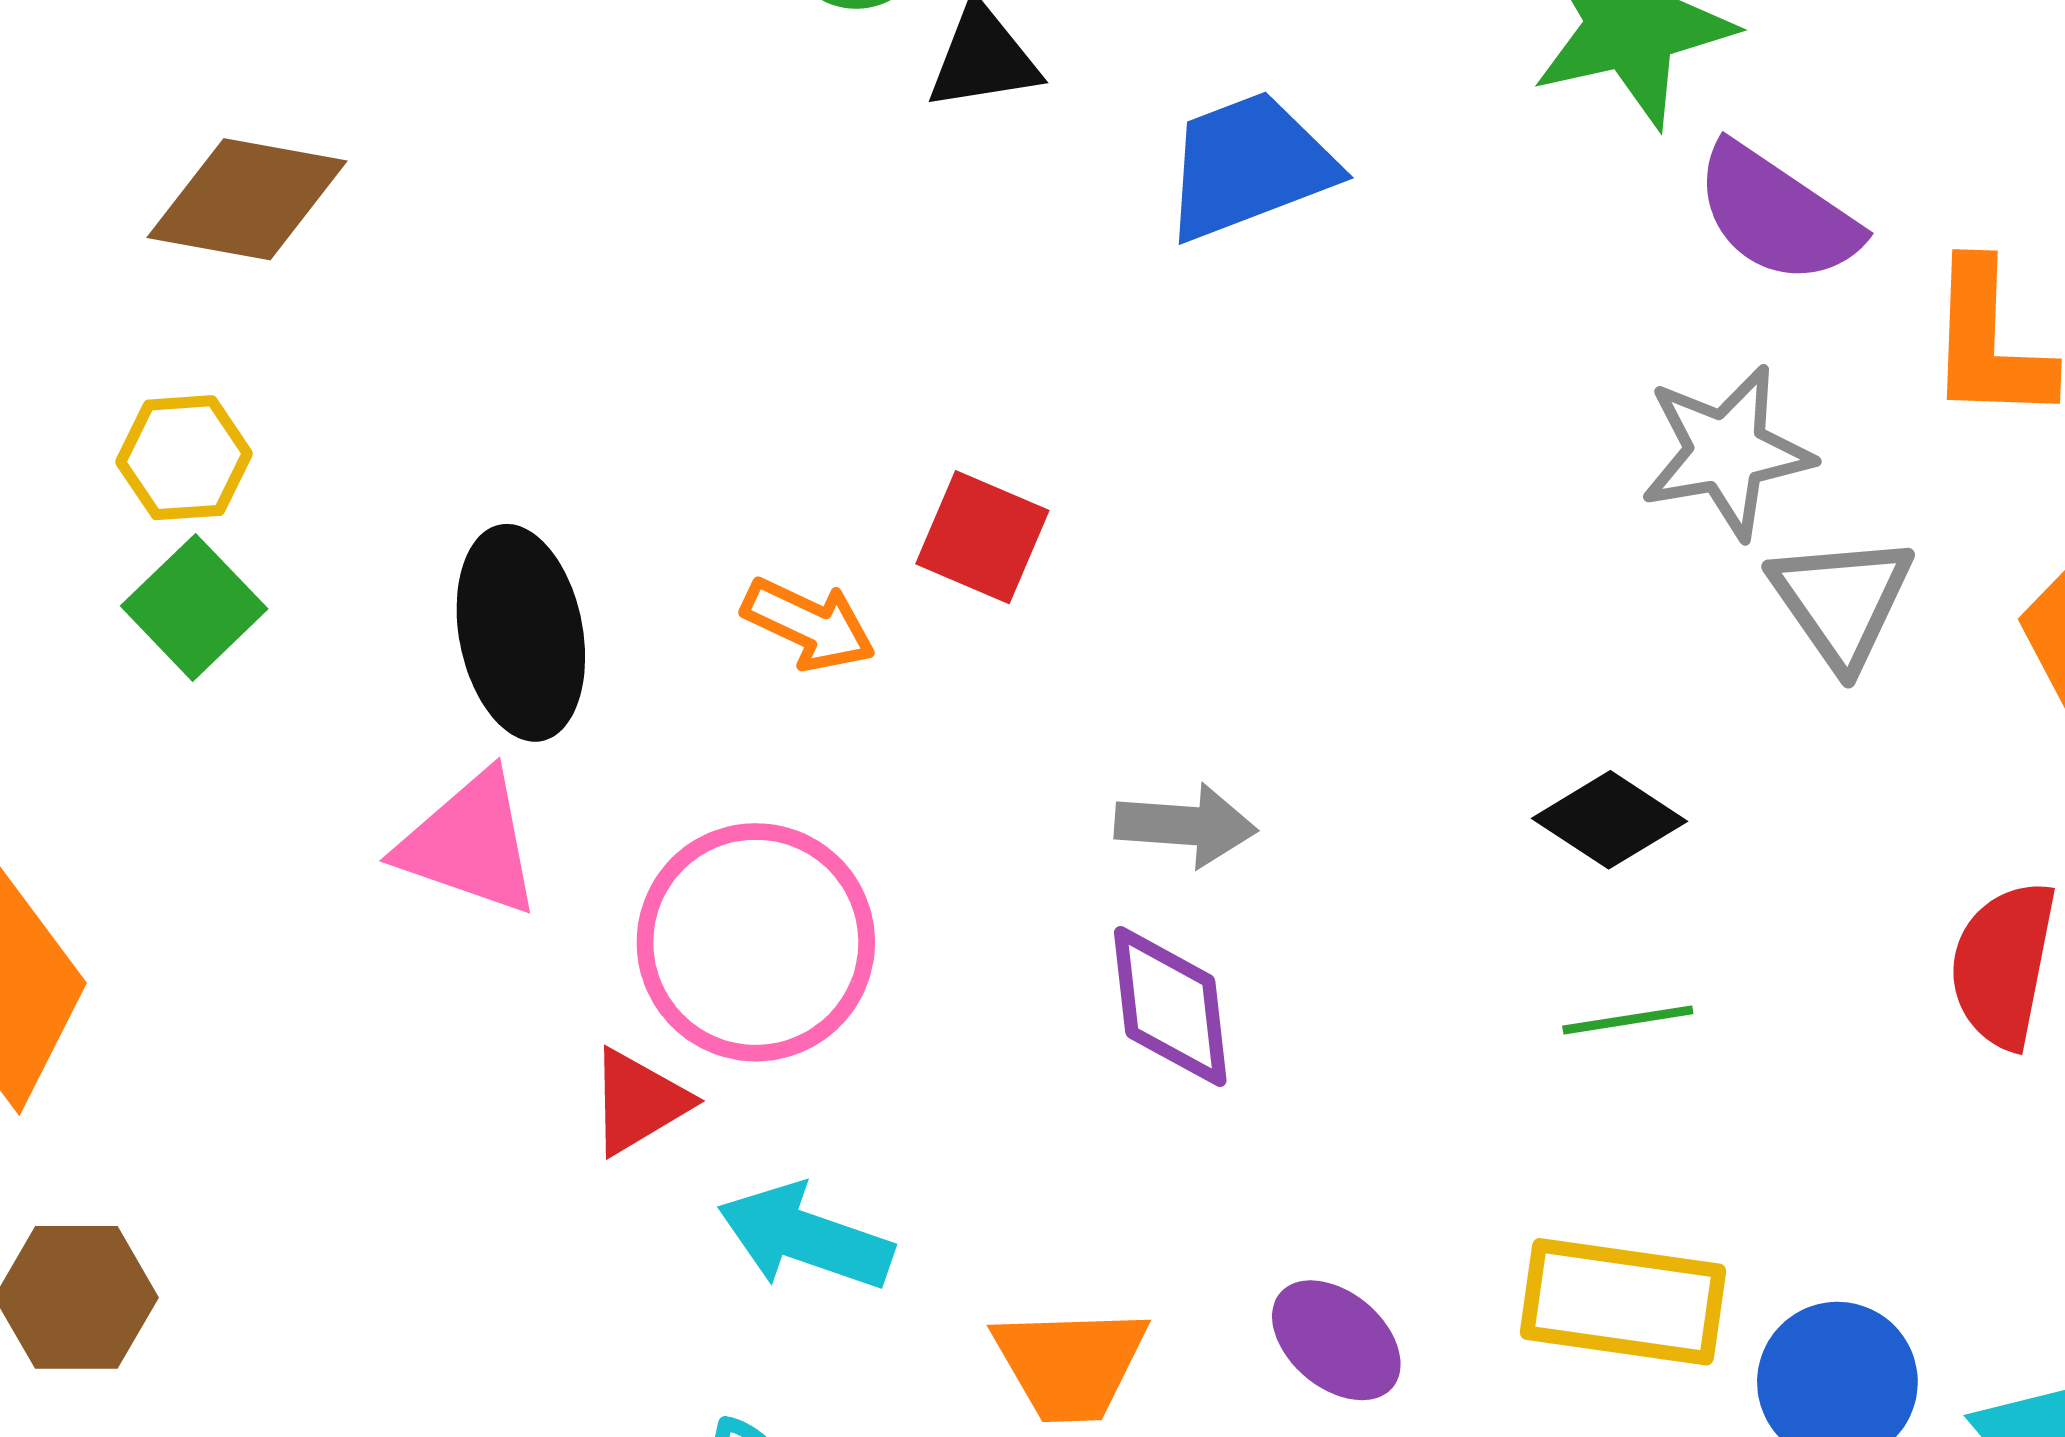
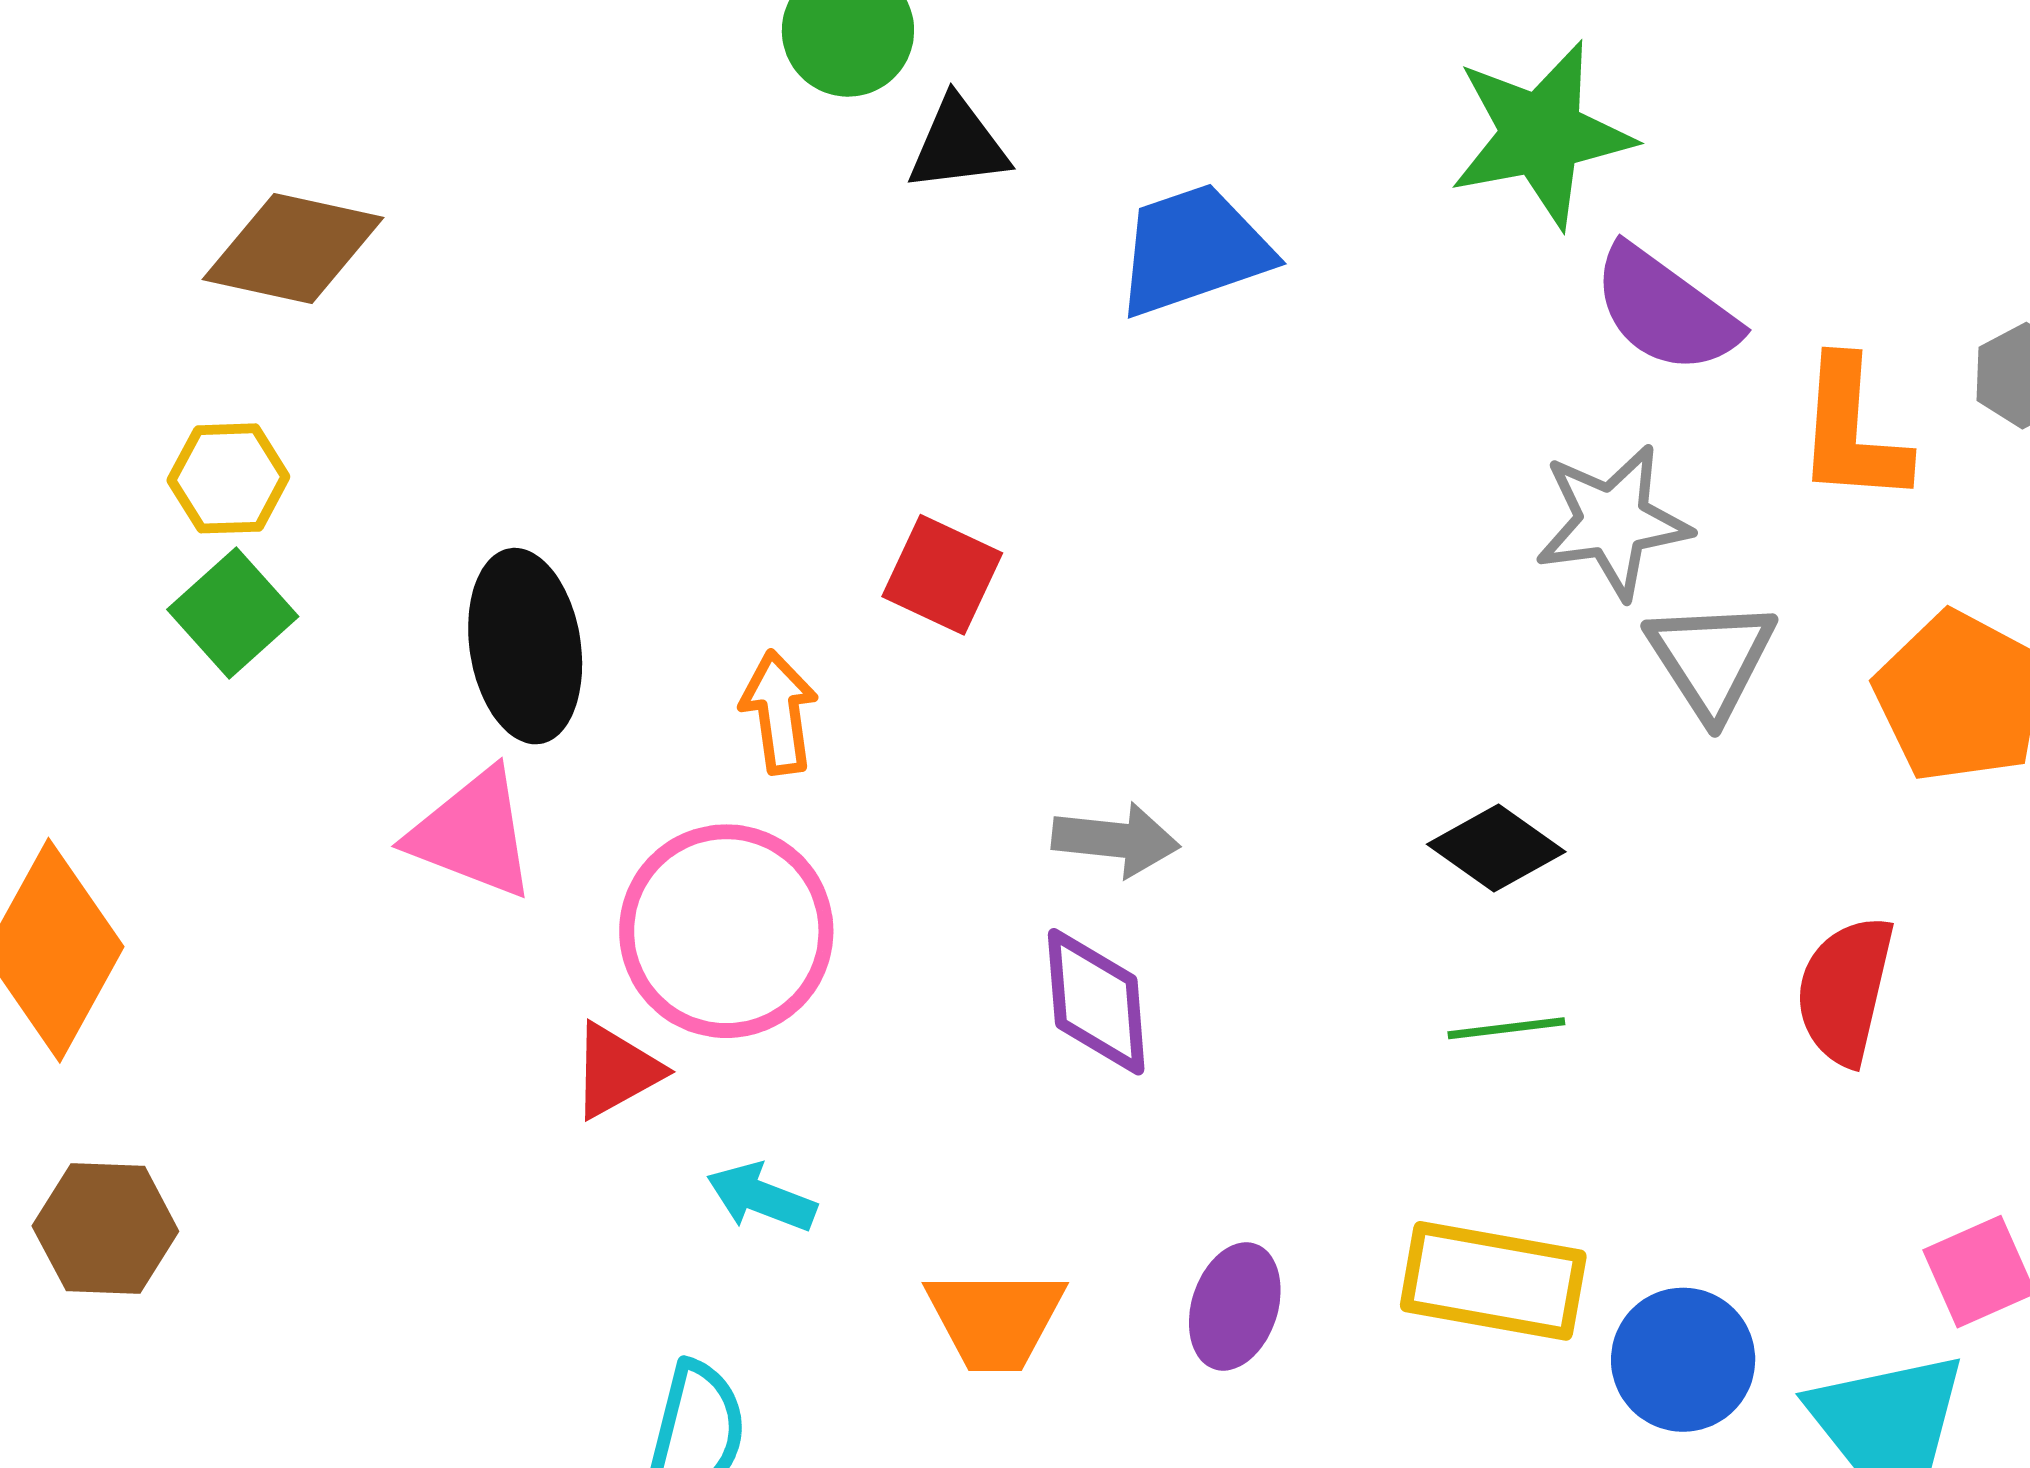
orange arrow: (809, 624) -> (779, 712), moved, turned -125
cyan arrow: (805, 1237) -> (761, 1197), size x0.7
purple ellipse: (1336, 1340) -> (1235, 1306), turned 66

